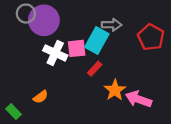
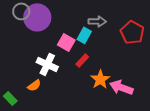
cyan rectangle: (97, 41) -> (84, 35), size x0.7
pink square: (77, 48) -> (66, 42), turned 36
white cross: (55, 53) -> (47, 64), moved

